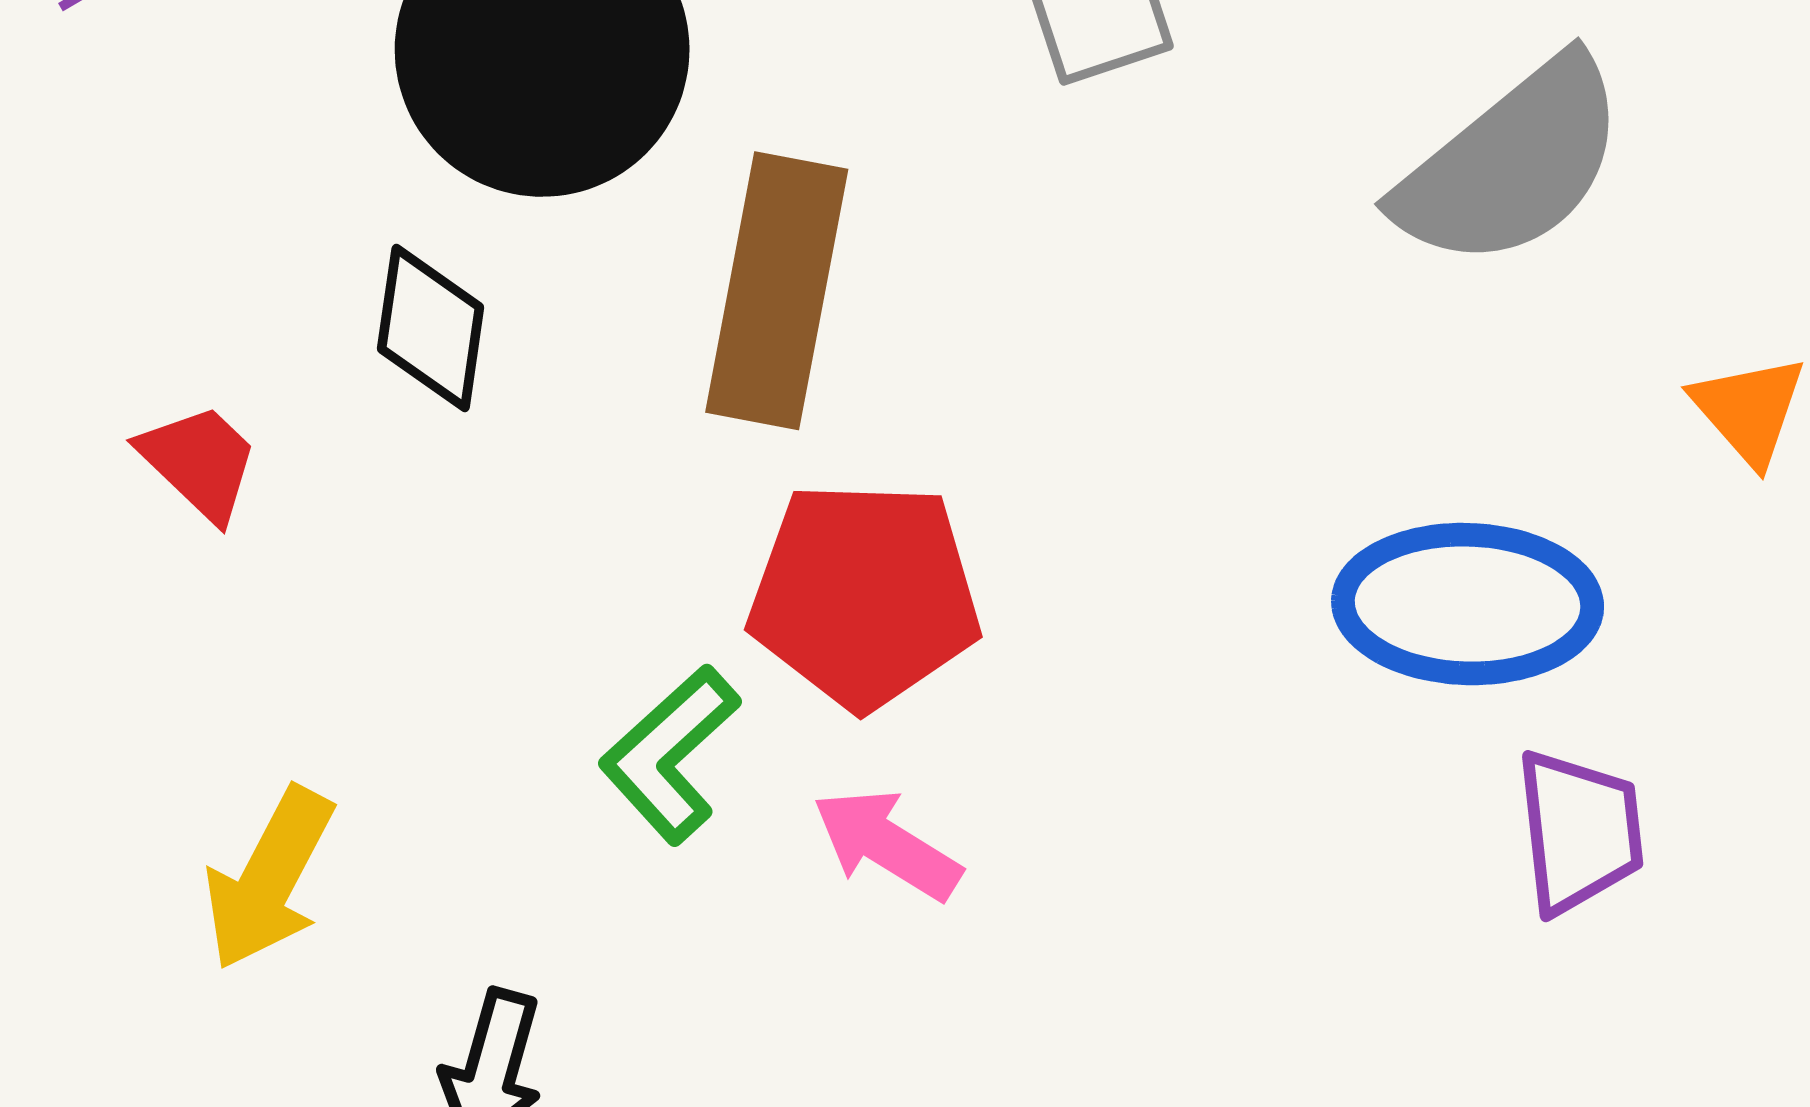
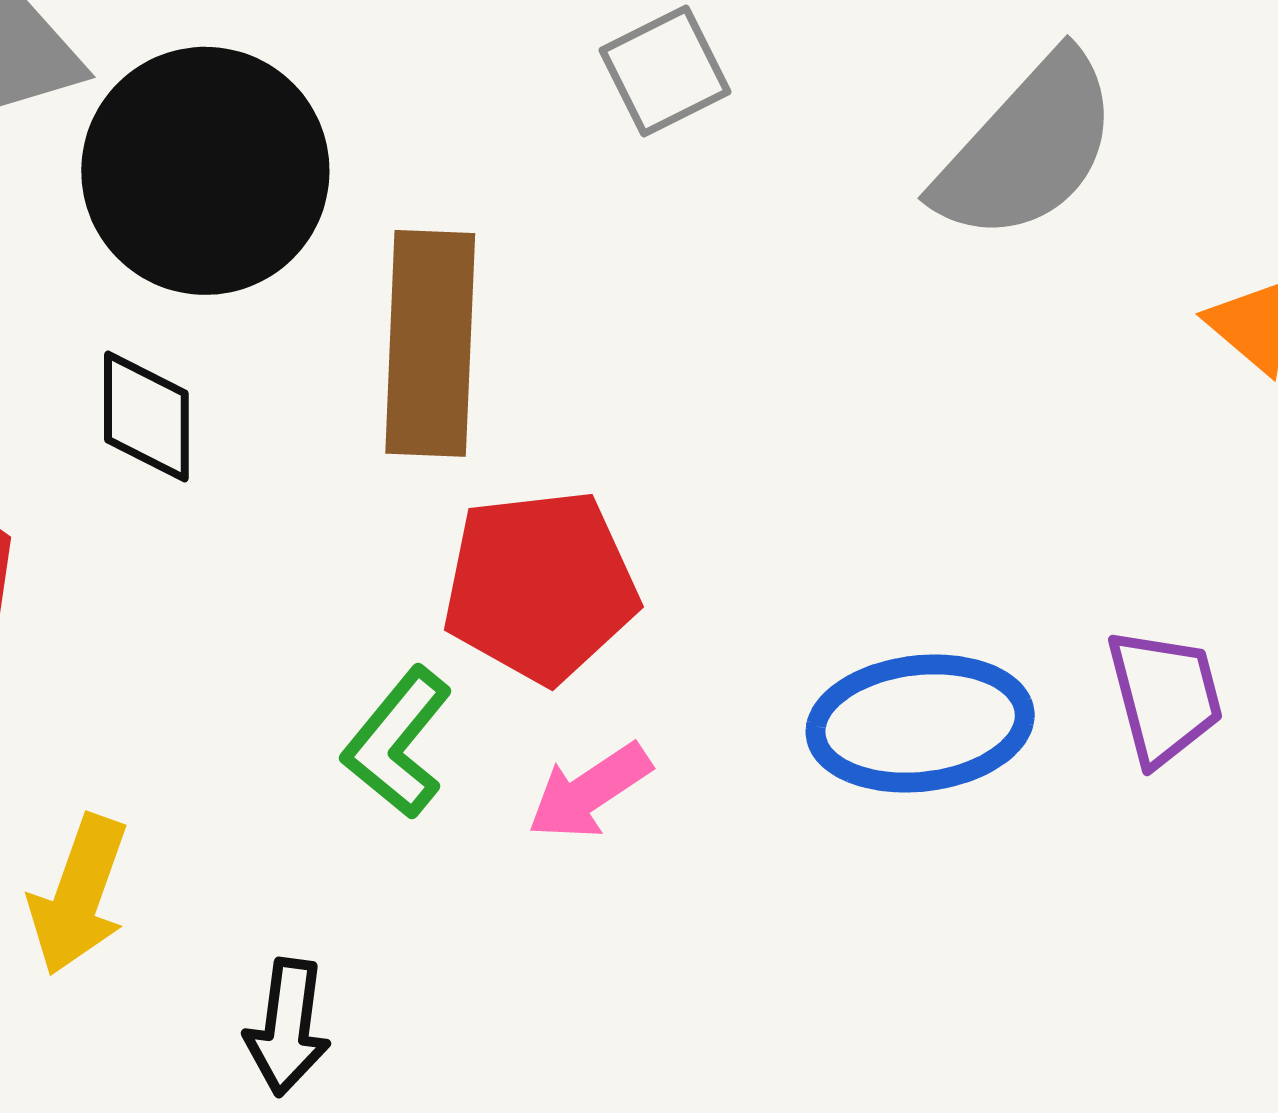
blue ellipse: (1468, 604) -> (920, 723), moved
pink arrow: (887, 844) -> (589, 791), turned -57

